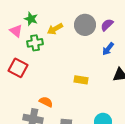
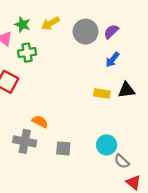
yellow arrow: (55, 29) -> (50, 23), moved
yellow rectangle: (81, 80) -> (102, 94), moved

